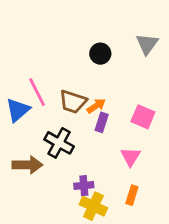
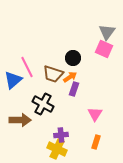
black circle: (100, 54) -> (73, 58), moved
pink square: (143, 117) -> (104, 49), moved
yellow cross: (93, 206) -> (57, 149), moved

